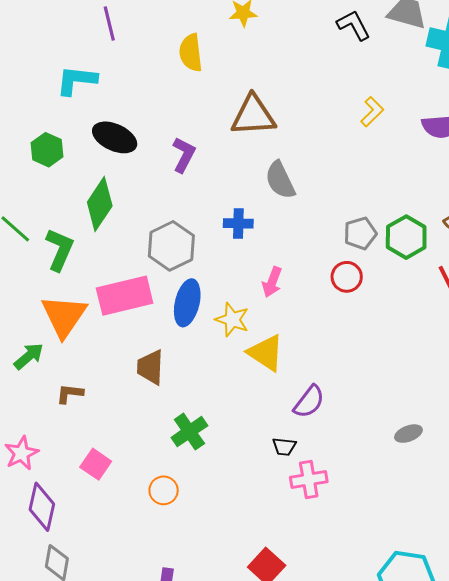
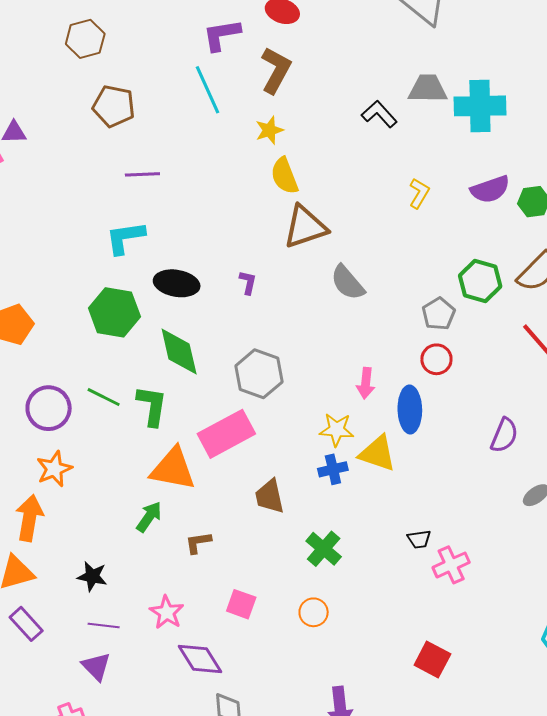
purple line: (109, 23) -> (142, 174), turned -64
yellow semicircle: (191, 53) -> (284, 176), moved
green hexagon: (47, 150) -> (114, 312), size x1.5
purple L-shape: (184, 155) -> (248, 282), size x0.7
green diamond: (100, 204) -> (179, 351), turned -32
blue cross: (238, 223) -> (333, 469), moved
green hexagon: (406, 237) -> (480, 281), moved
blue ellipse: (187, 303) -> (410, 409), moved
orange triangle: (64, 316) -> (173, 469), turned -39
purple semicircle: (309, 402) -> (504, 435), moved
purple diamond: (42, 507) -> (200, 659), turned -30

